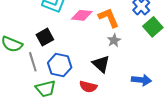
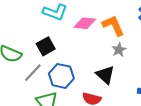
gray line: (33, 62) -> (33, 73), turned 60

